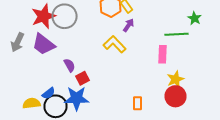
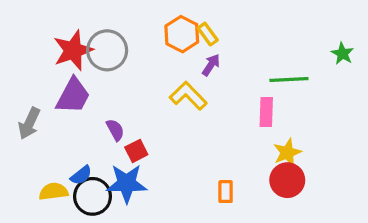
green star: (194, 18) -> (342, 54), moved
gray arrow: (18, 42) -> (29, 123), moved
purple trapezoid: (44, 44) -> (73, 96), turned -100

